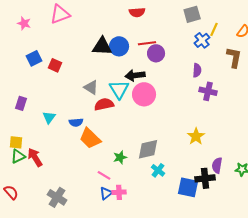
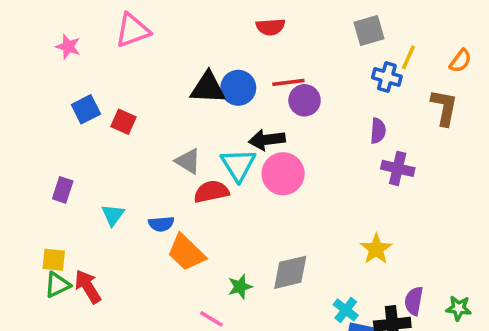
blue cross: (202, 40) -> (387, 77), turned -35
cyan cross: (158, 170) -> (346, 310), moved

